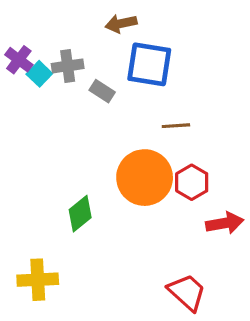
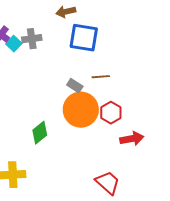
gray rectangle: (102, 91) -> (75, 86), moved

